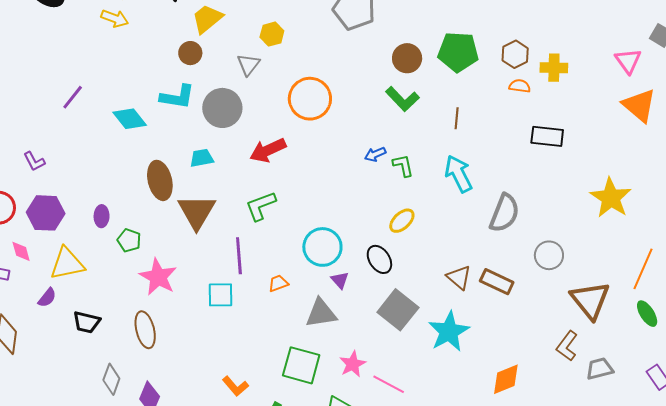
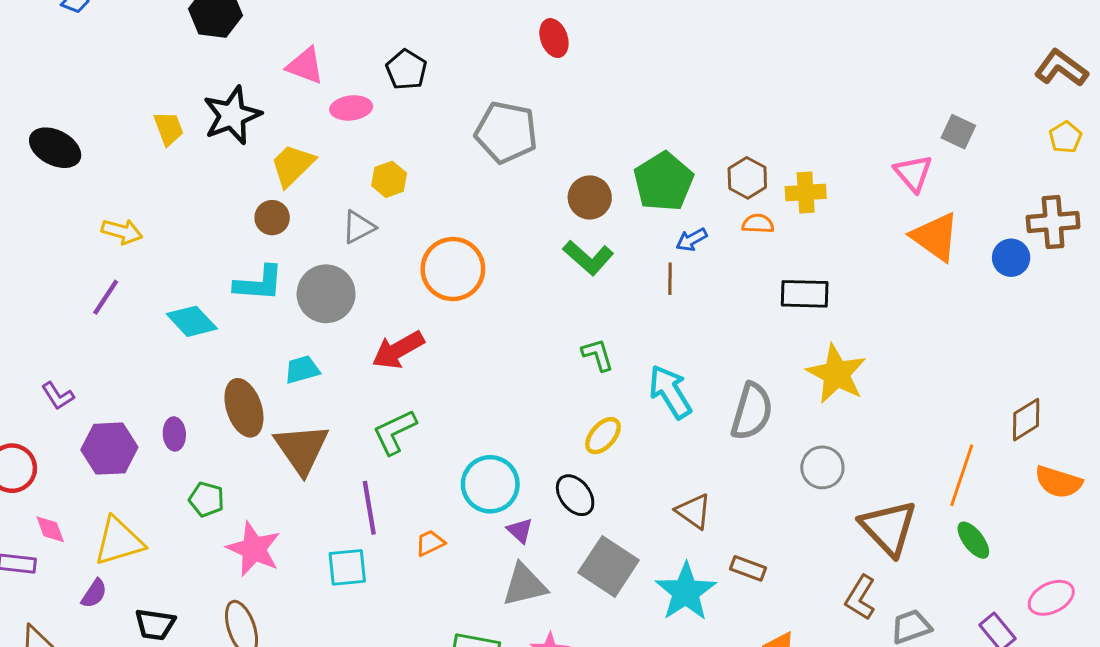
yellow arrow: (115, 18) -> (122, 232), moved
green pentagon: (458, 52) -> (664, 182), turned -30
gray triangle: (248, 65) -> (359, 227), turned 30
blue arrow: (375, 154) -> (691, 240), moved
cyan arrow: (458, 174) -> (670, 392), moved
yellow star: (611, 198) -> (836, 374), moved
purple hexagon: (46, 213) -> (109, 449), moved
purple ellipse: (102, 216) -> (174, 434), moved
brown rectangle: (497, 282) -> (748, 568), moved, size x0.7
gray triangle: (321, 313) -> (524, 585), moved

